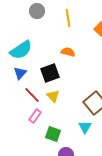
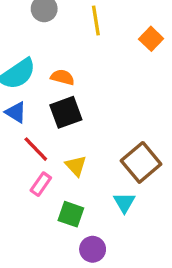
orange semicircle: (68, 52) -> (63, 77), moved
blue triangle: (20, 73) -> (16, 112), turned -40
yellow triangle: (53, 96) -> (76, 166), moved

